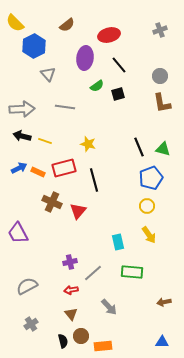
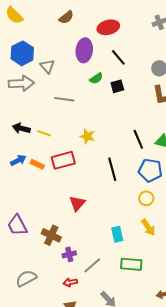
blue hexagon: (34, 46) -> (22, 53), moved
gray arrow: (22, 109) -> (21, 83), moved
blue pentagon: (151, 178) -> (150, 170), turned 30
black line: (94, 180) -> (112, 169), moved
brown cross: (52, 202) -> (51, 235), moved

